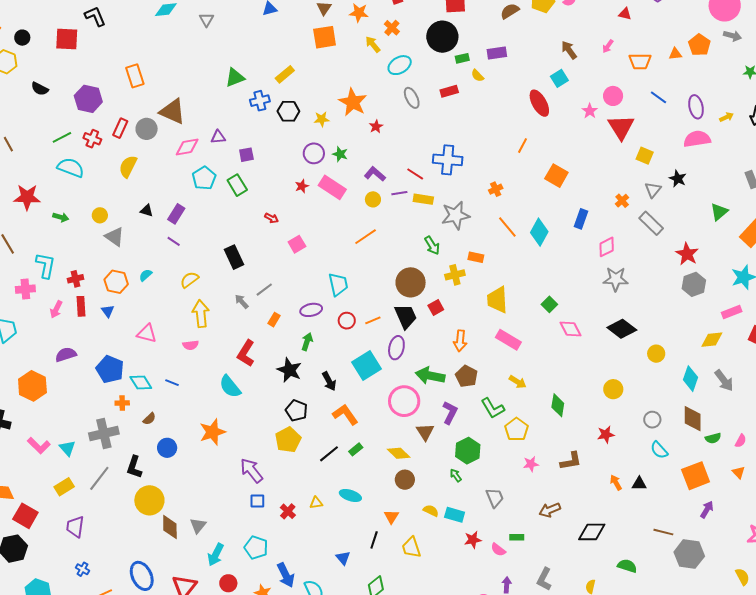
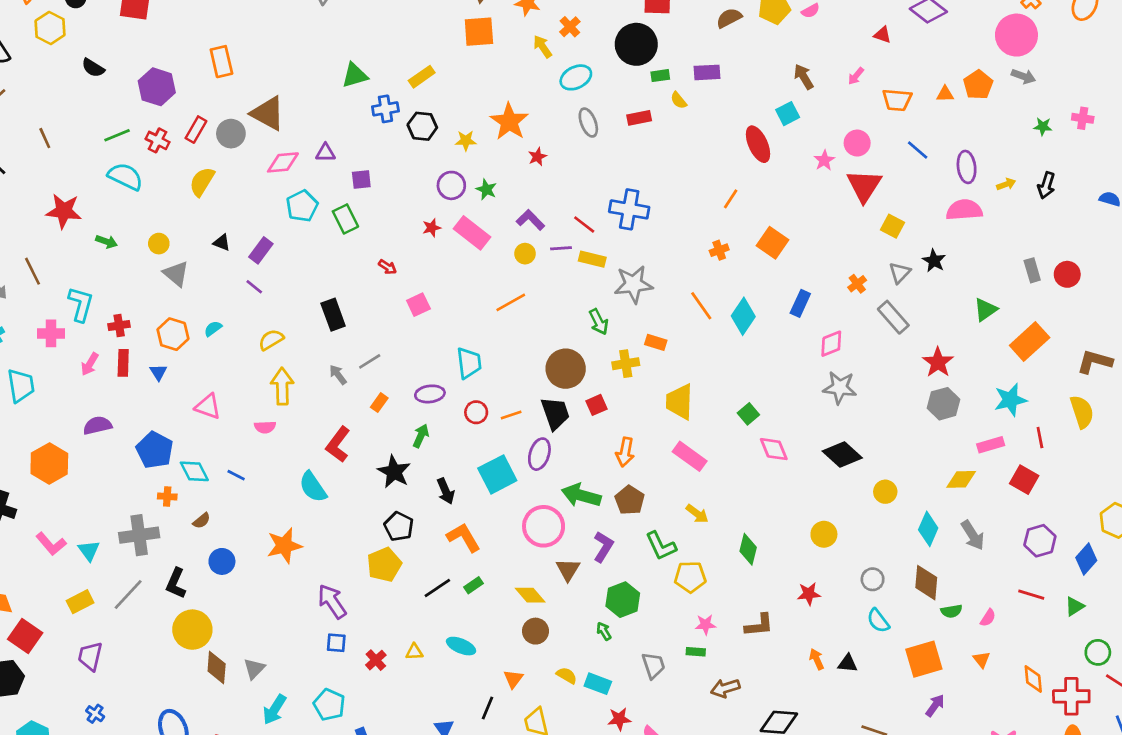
orange cross: (496, 189) -> (719, 250), moved
yellow pentagon: (517, 429) -> (690, 577), turned 30
green rectangle: (517, 537) -> (696, 652), moved

